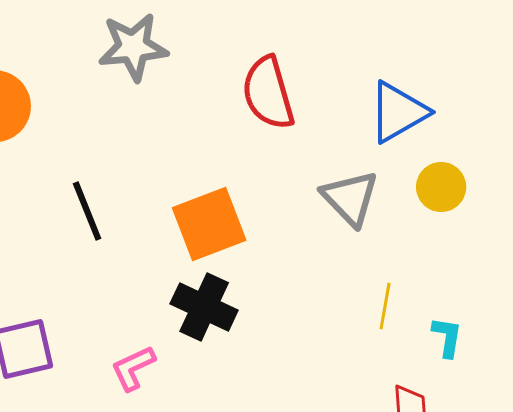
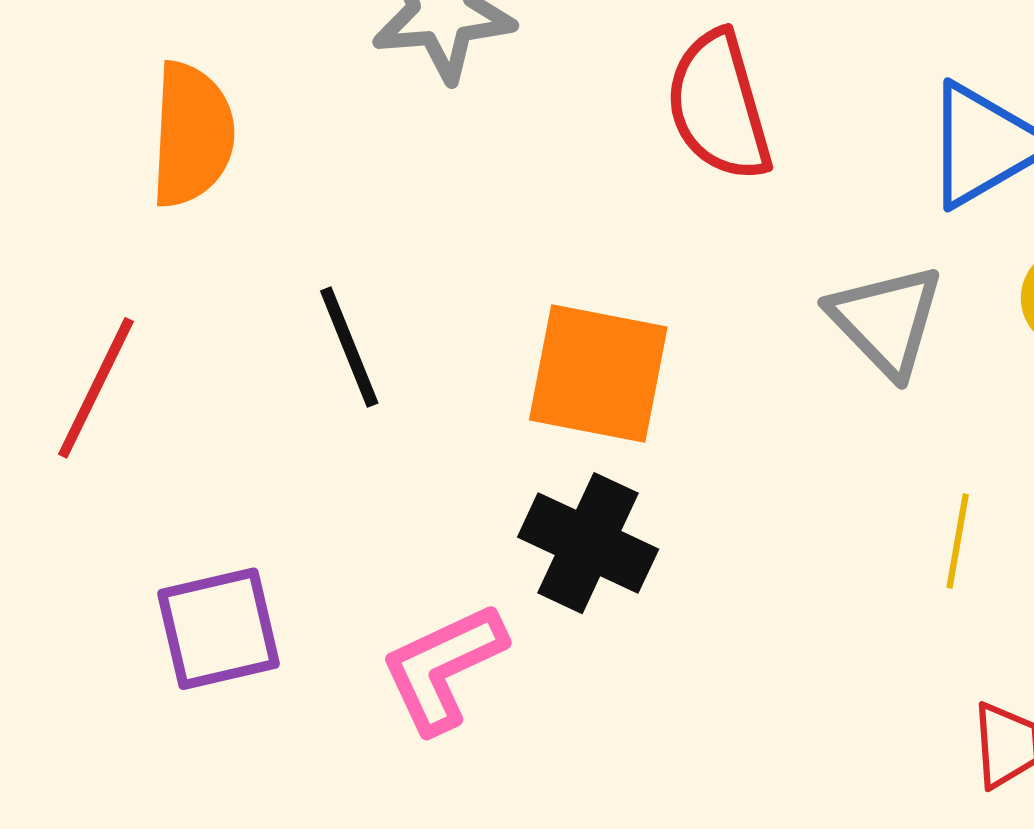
orange square: (209, 224) -> (598, 374), turned 32
pink L-shape: (133, 368) -> (443, 668), size x1.4

